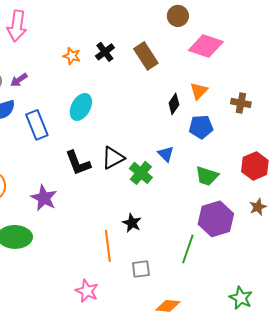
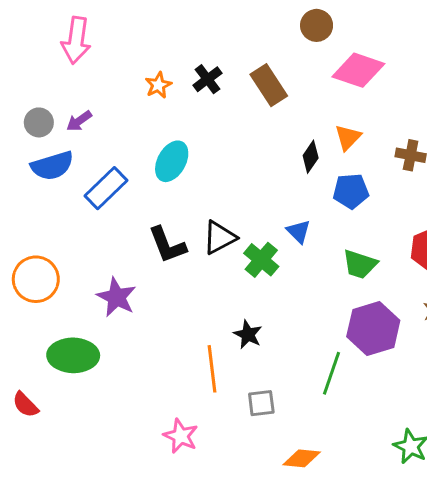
orange star: (72, 56) -> (158, 85), turned 30
blue rectangle: (37, 125) -> (106, 188), turned 68

